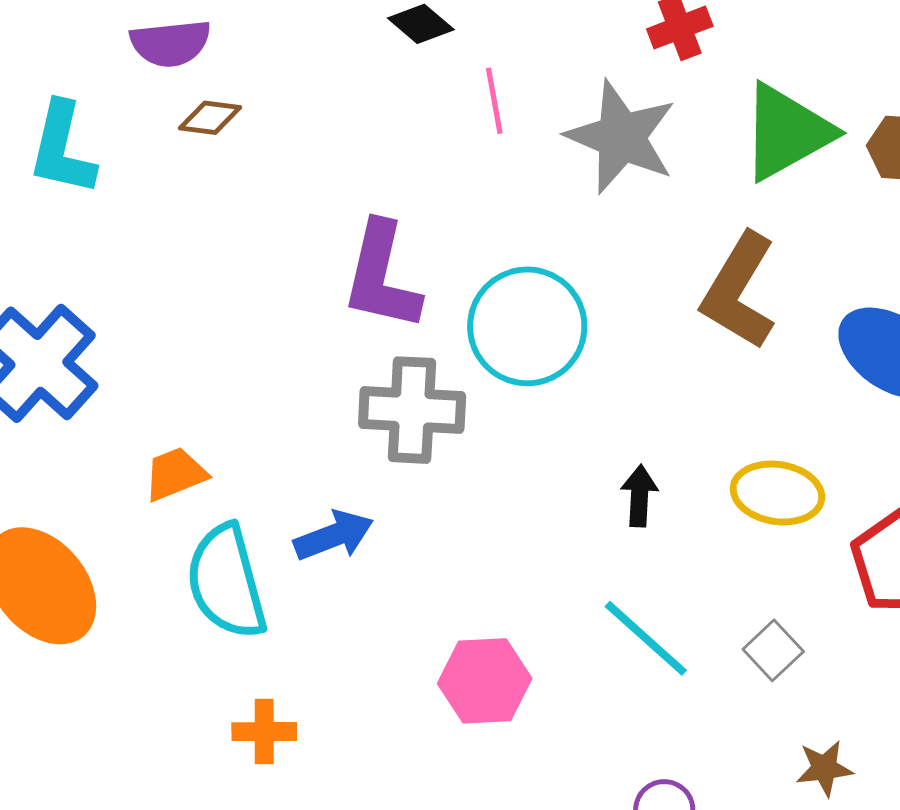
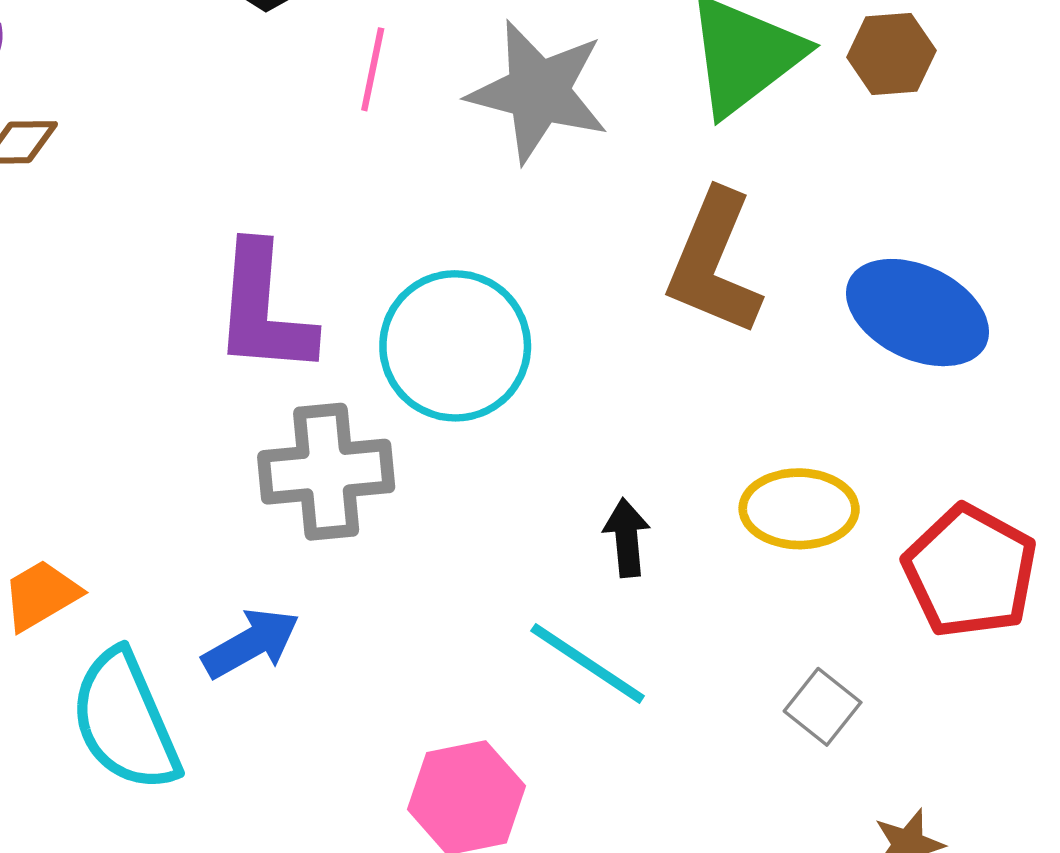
pink line: (494, 101) -> (373, 69), turned 30
cyan line: (646, 638) -> (588, 663), moved

